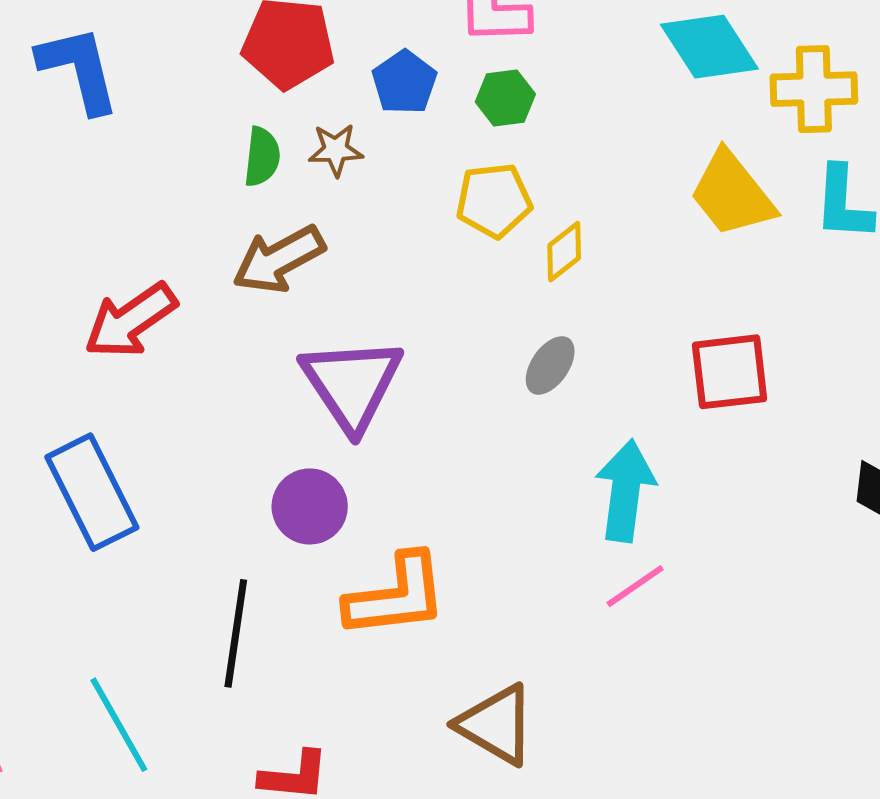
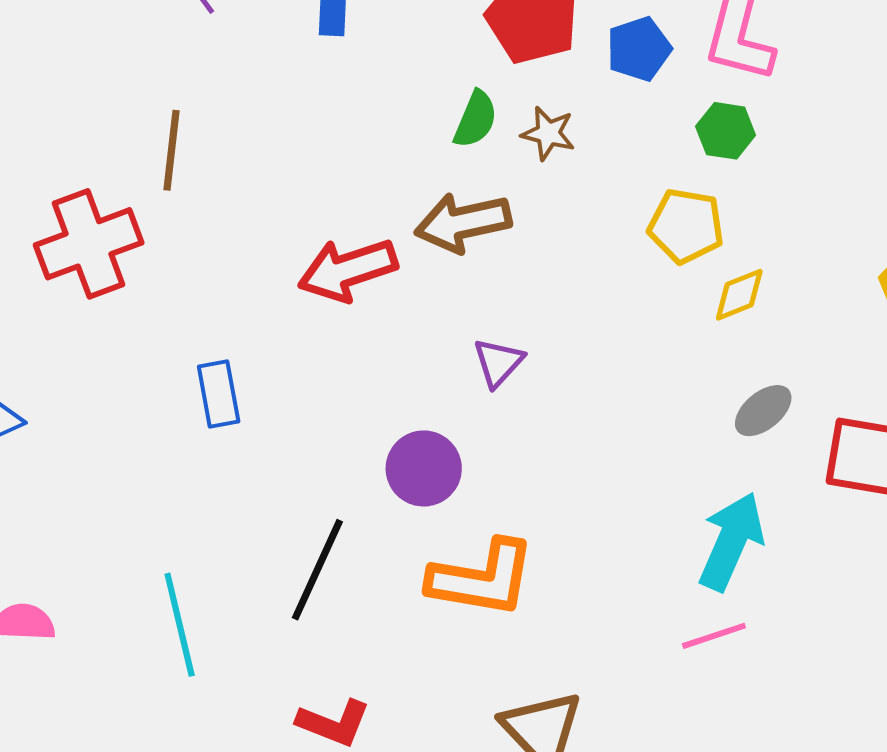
blue pentagon: (404, 82) -> (639, 49), moved
red arrow: (131, 321) -> (348, 270), moved
gray ellipse: (550, 365) -> (763, 411), moved
purple triangle: (352, 384) -> (498, 362), size x0.5
blue rectangle: (92, 492) -> (219, 394), size x0.6

